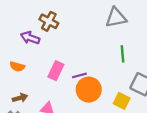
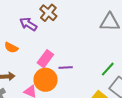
green line: (123, 54) -> (108, 69), moved, turned 35
orange circle: (89, 90) -> (46, 80), moved

